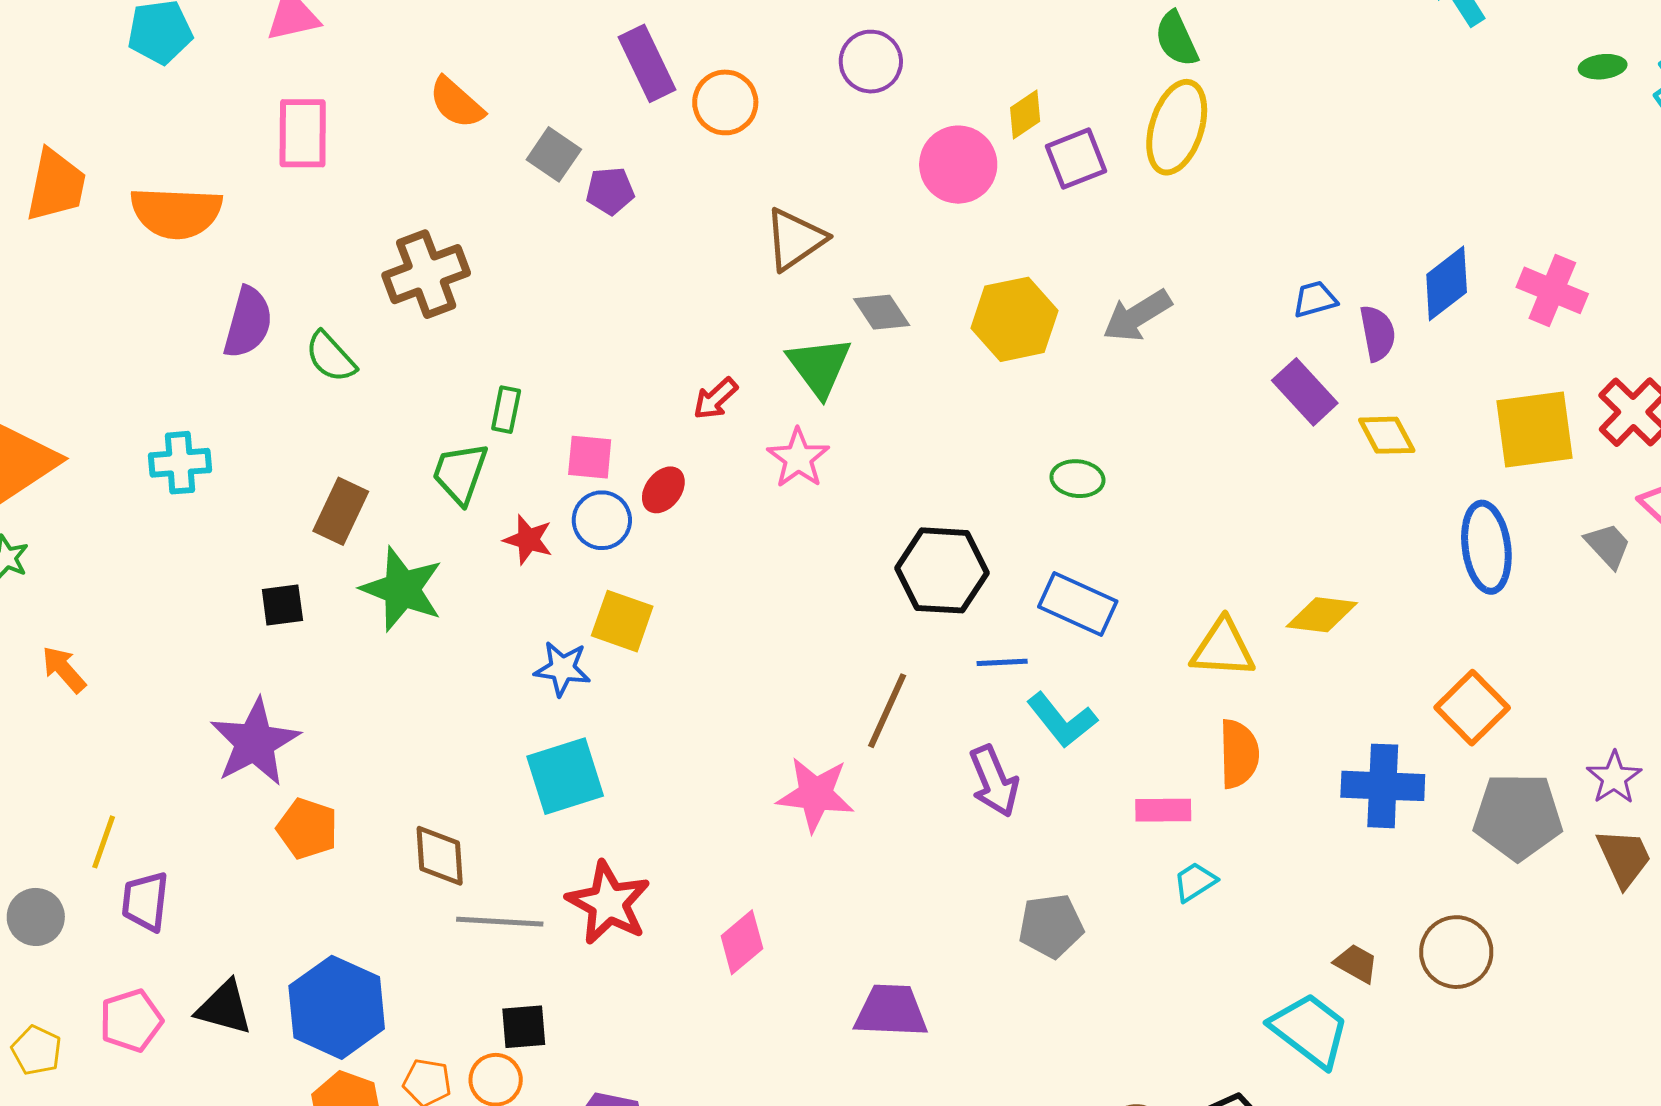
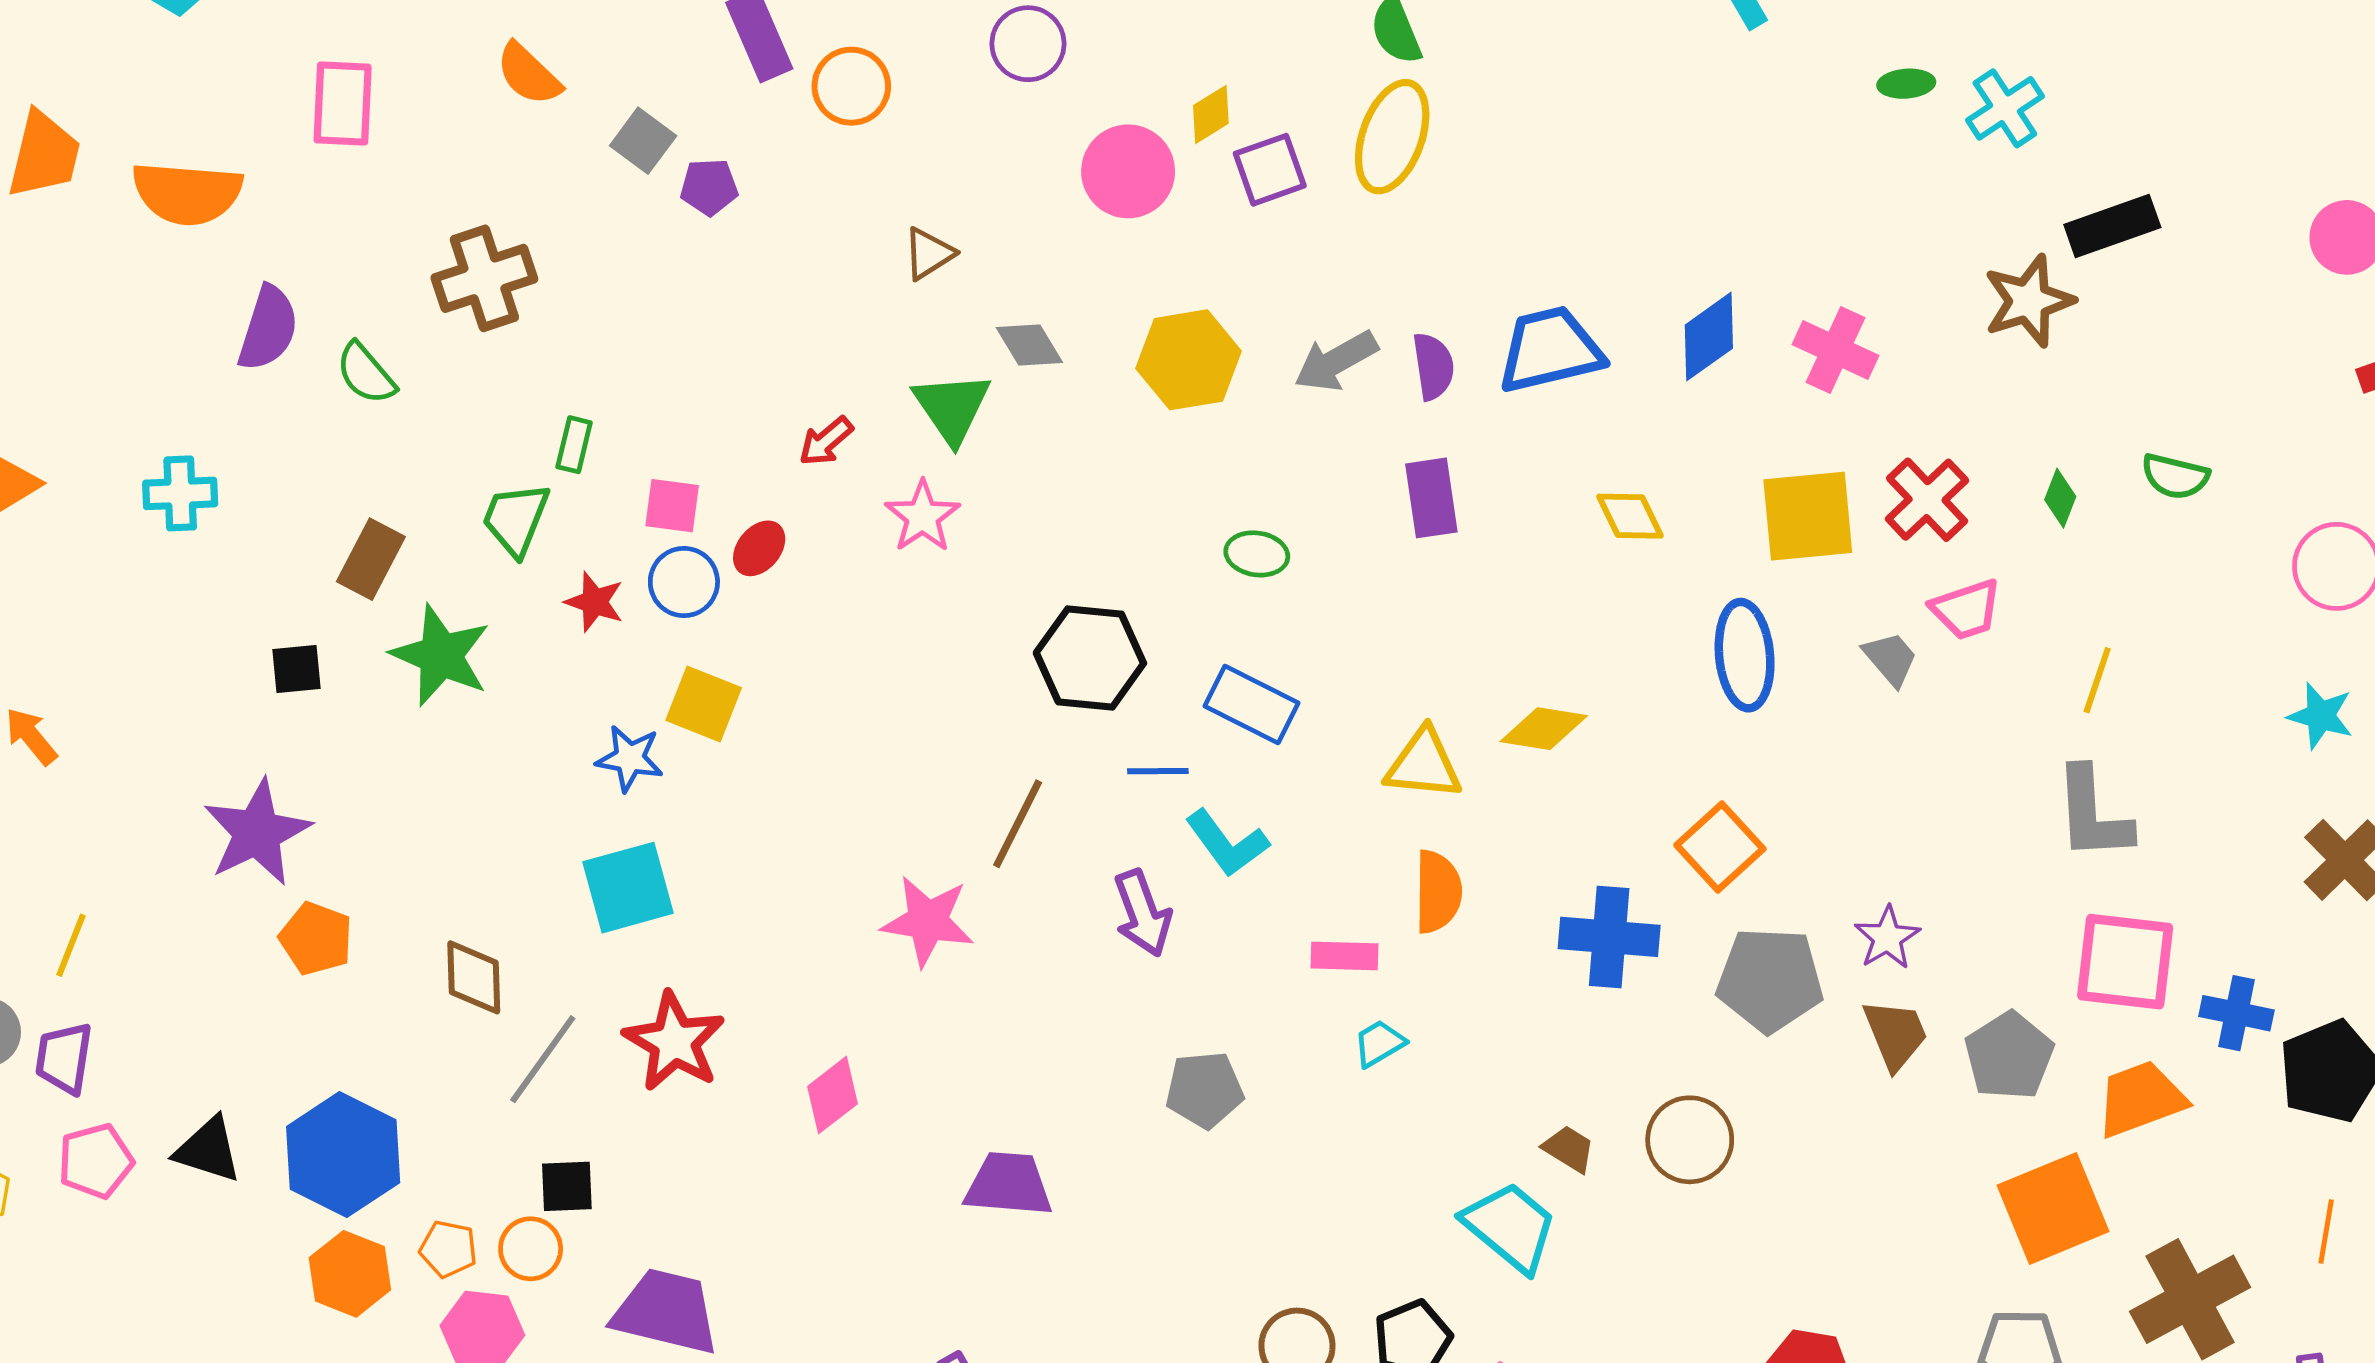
brown triangle: (795, 239) -> (929, 254), size x0.7
blue trapezoid: (1315, 299) -> (1550, 350), size x2.0
purple semicircle: (1377, 333) -> (1433, 366), moved
purple rectangle: (1305, 392) -> (1431, 498), moved, turned 32
purple trapezoid: (145, 901) -> (64, 1058), moved
gray line: (500, 922) -> (543, 1059), turned -60

